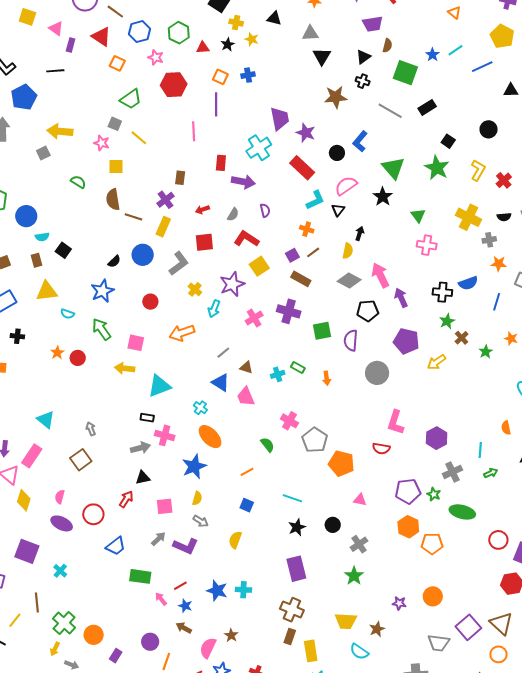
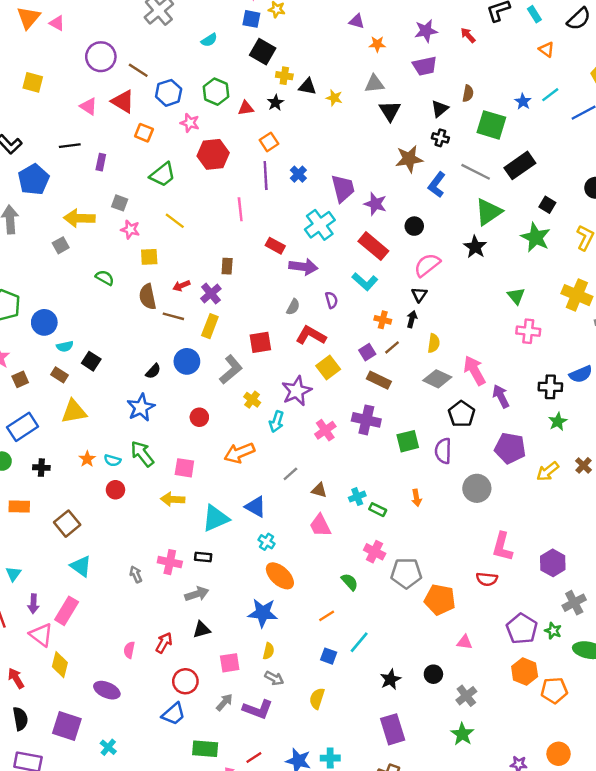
black triangle: (274, 18) -> (307, 87), moved
purple trapezoid: (373, 24) -> (425, 66), moved
pink triangle: (56, 28) -> (88, 106), moved
yellow star: (252, 39) -> (334, 98), moved
purple rectangle: (71, 45) -> (101, 162), moved
blue cross: (248, 75) -> (298, 174), moved, turned -32
orange square: (220, 77) -> (269, 142), turned 35
black rectangle: (427, 107) -> (520, 165), size x1.4
gray square: (115, 124) -> (120, 203), moved
blue L-shape: (360, 141) -> (437, 185), moved
red rectangle: (221, 163) -> (275, 246), turned -63
green triangle: (393, 168) -> (488, 212), moved, turned 40
black star: (383, 197) -> (475, 247), moved
cyan L-shape: (315, 200) -> (365, 282), moved, turned 70
red arrow: (202, 210) -> (181, 286), moved
black arrow: (360, 233) -> (412, 319), moved
brown rectangle: (36, 260) -> (59, 375), turned -40
black pentagon: (368, 311) -> (462, 414), turned -30
cyan semicircle: (67, 314) -> (112, 460), moved
brown cross: (462, 338) -> (583, 465), moved
orange star: (57, 353) -> (87, 459), moved
green rectangle: (298, 367) -> (378, 510), moved
blue triangle: (221, 383) -> (256, 507), moved
pink cross: (165, 435) -> (170, 562), moved
gray pentagon: (315, 440) -> (406, 573), turned -30
brown square: (81, 460) -> (67, 524), moved
blue star: (194, 466) -> (263, 613), turned 30
purple pentagon: (408, 491) -> (522, 629), turned -30
pink semicircle: (60, 497) -> (129, 650), moved
cyan line: (292, 498) -> (359, 642), moved, turned -66
red arrow: (126, 499) -> (164, 643), moved
red circle: (93, 514) -> (185, 681), moved

